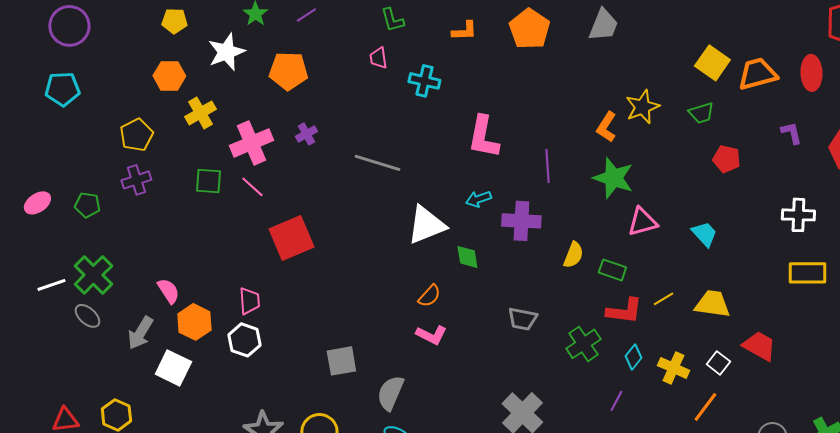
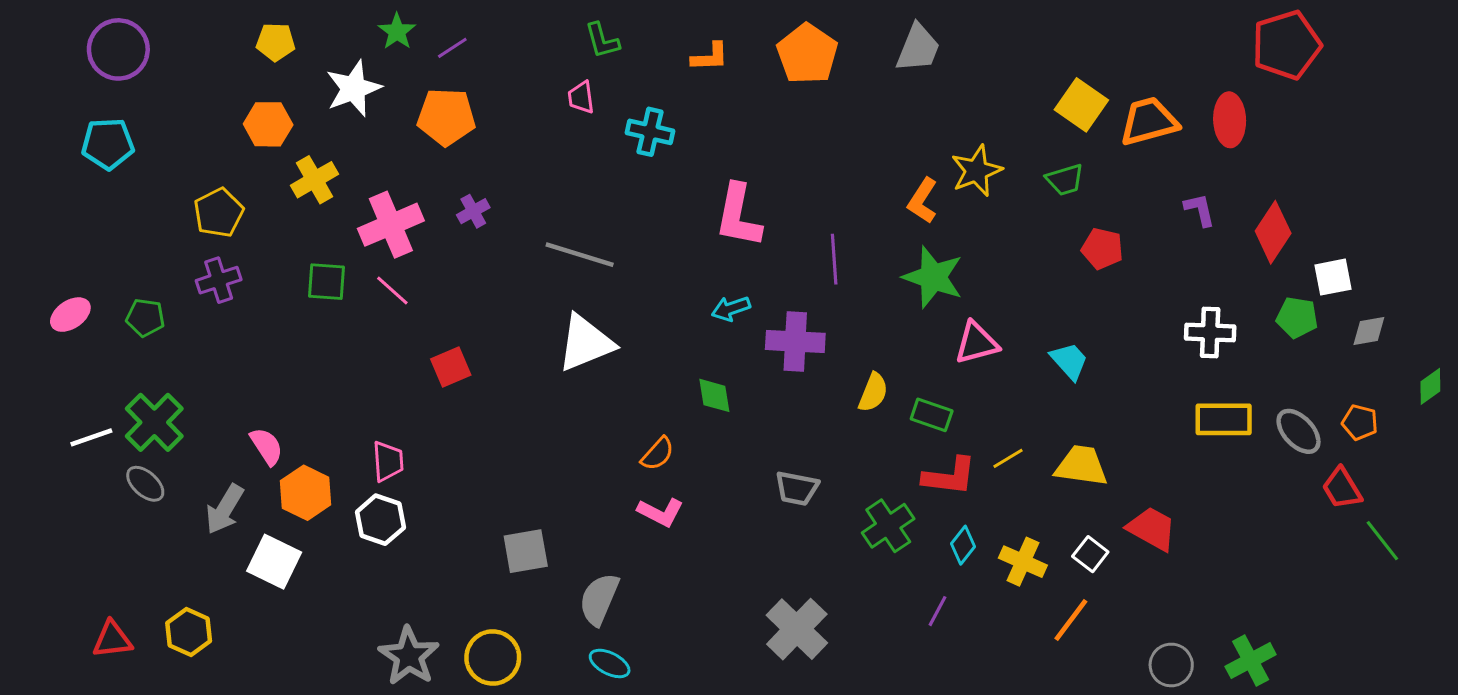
purple line: (306, 15) -> (452, 48), moved
white triangle: (426, 225) -> (586, 343), moved
red square: (291, 238) -> (451, 367), size x0.6

